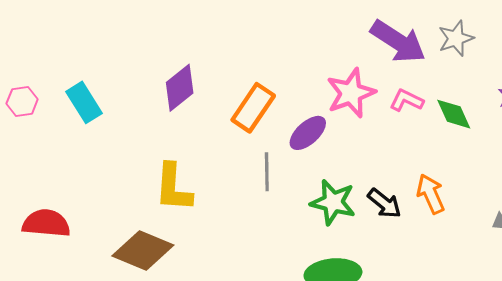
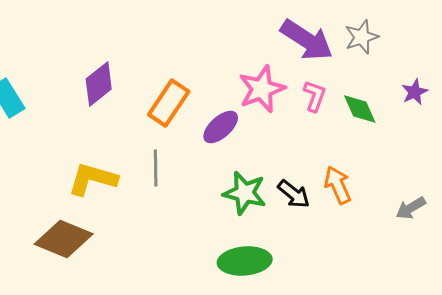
pink L-shape: (407, 100) -> (315, 96), turned 84
gray line: (267, 172) -> (156, 168), moved
yellow L-shape: (173, 188) -> (93, 179), turned 102

